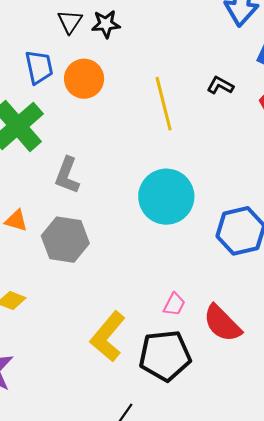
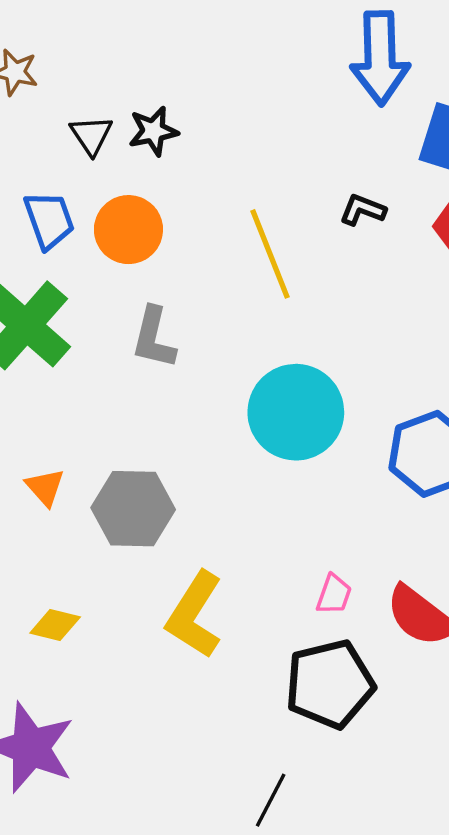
gray L-shape: (67, 175) -> (154, 338), moved
orange triangle: (16, 220) -> (45, 487), turned 40
yellow L-shape: (108, 337) -> (195, 615), moved

